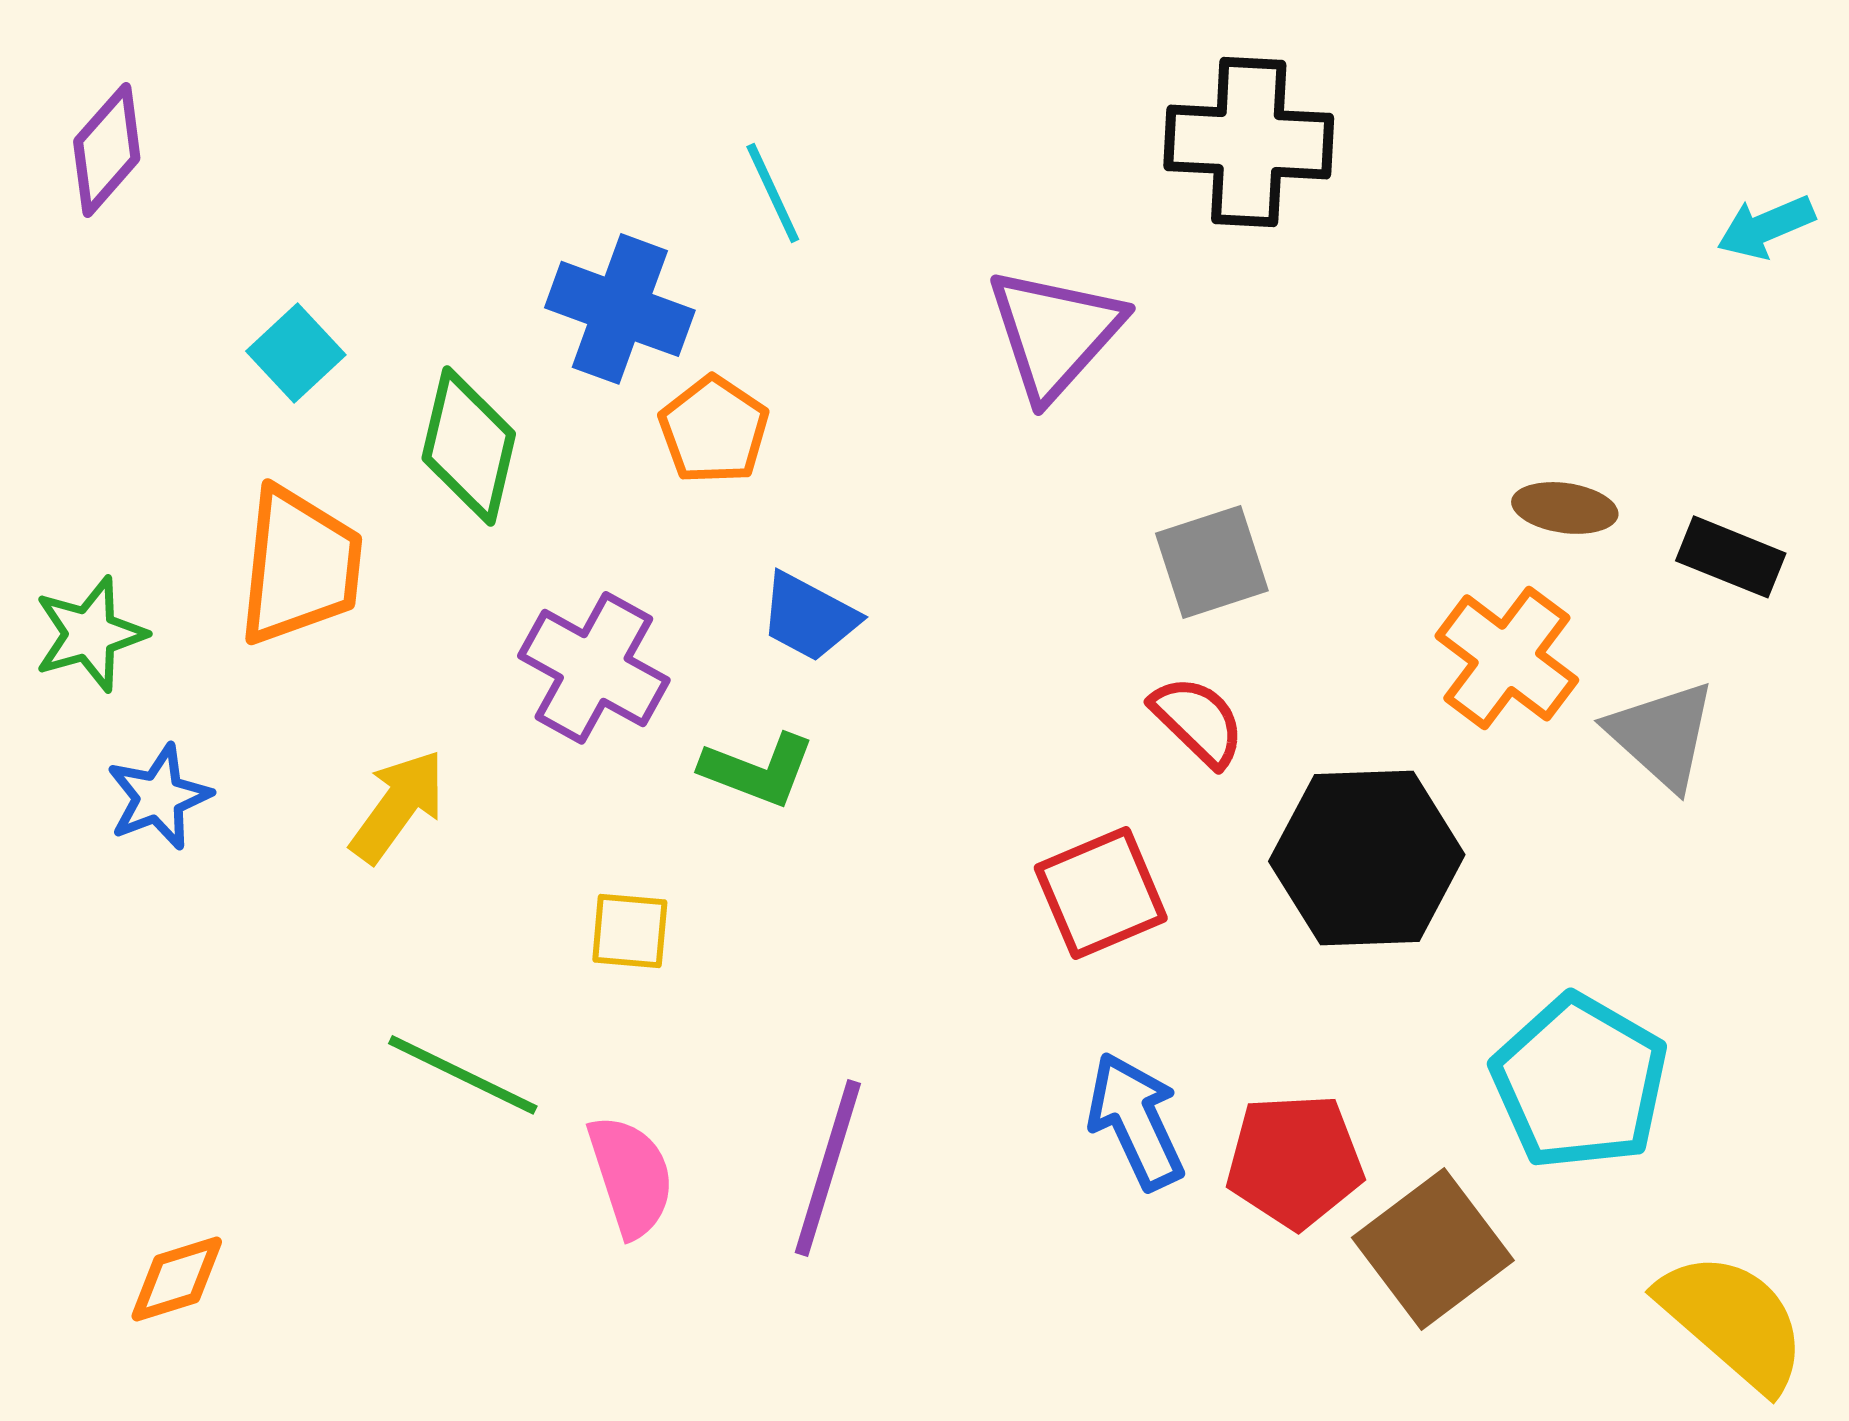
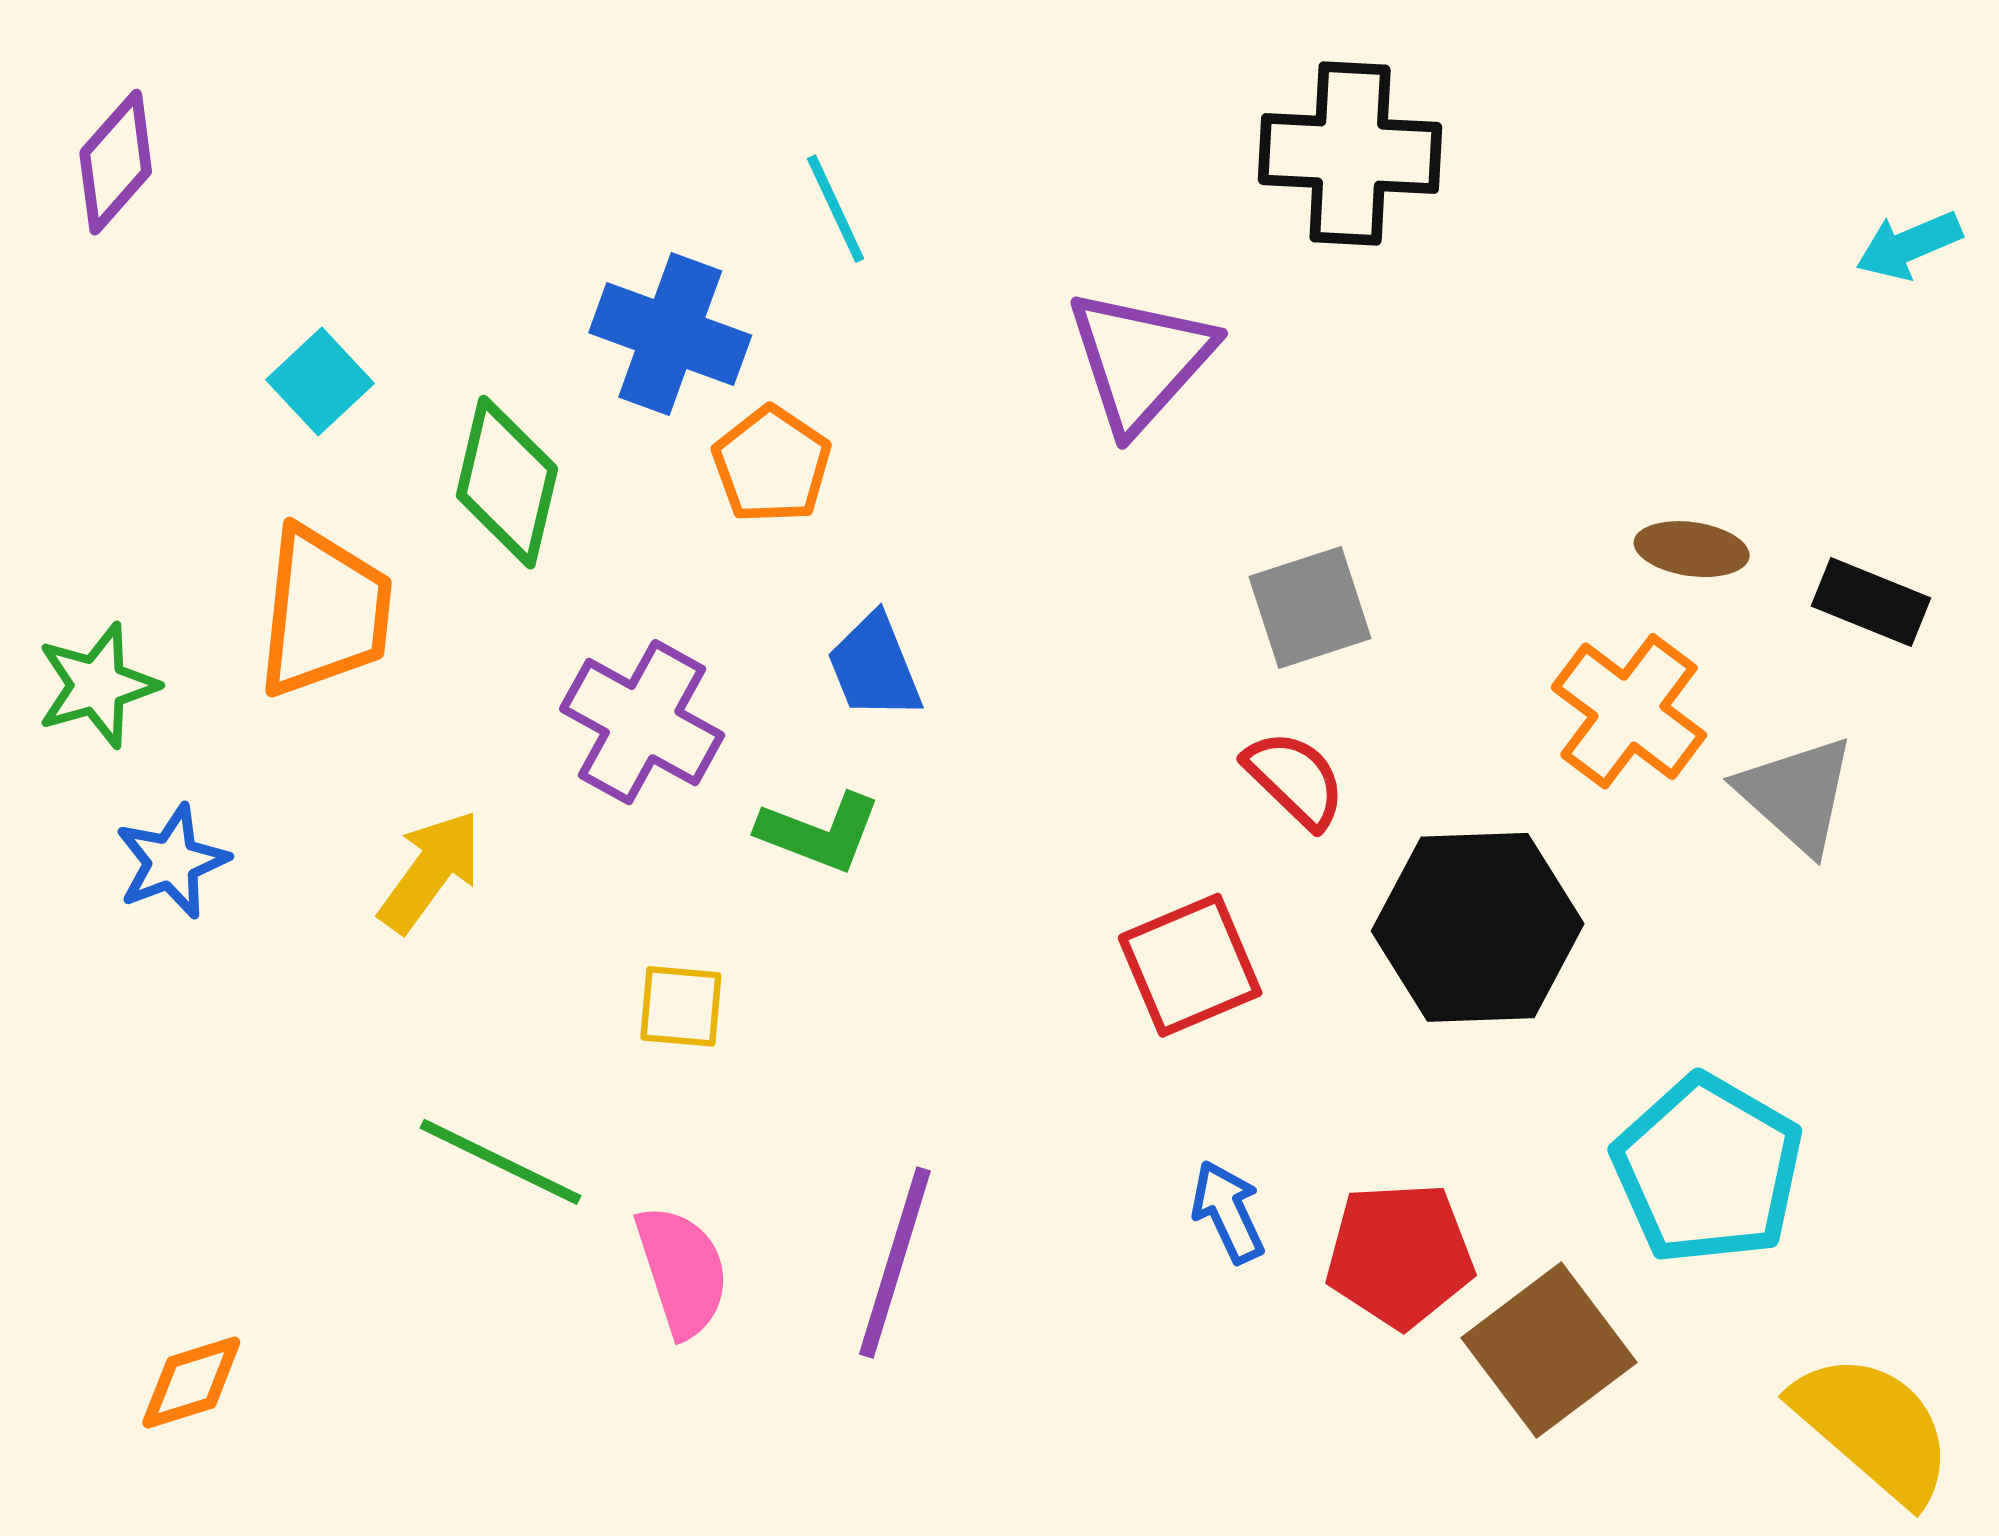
blue trapezoid: (809, 617) -> (874, 667), turned 40
blue arrow: (1136, 1121) -> (1228, 1212), size x0.7

